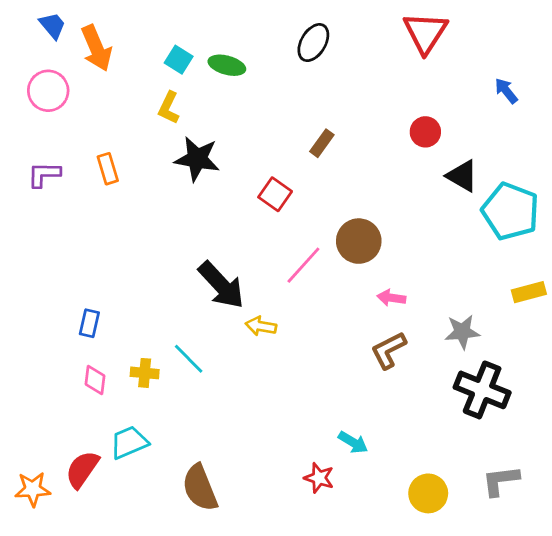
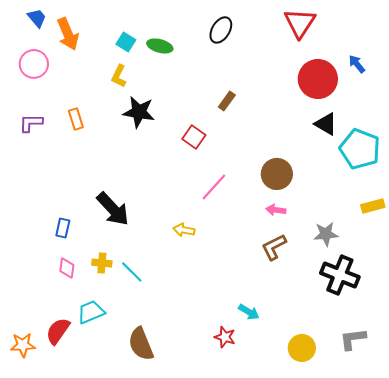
red circle: (425, 132) -> (318, 79), moved, size x1.8
brown circle: (359, 241) -> (277, 174), moved
black arrow: (221, 285) -> (113, 209), moved
cyan line: (189, 359) -> (132, 272), moved

